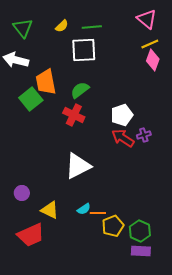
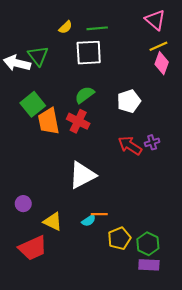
green triangle: (23, 28) -> (38, 56), moved
orange trapezoid: (46, 82) -> (49, 121), moved
white pentagon: (122, 115) -> (129, 101), moved
orange line: (98, 213) -> (99, 214), moved

